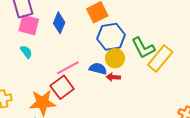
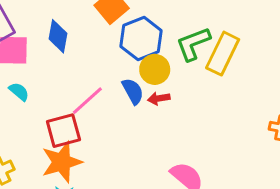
green L-shape: (143, 48) -> (193, 44), turned 110
blue semicircle: (98, 69) -> (133, 91), turned 60
red square: (62, 87) -> (63, 131), moved, turned 35

